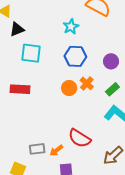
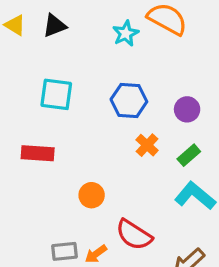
cyan star: (71, 27) -> (126, 33), moved
black triangle: (17, 29) -> (55, 26), moved
orange circle: (69, 88) -> (92, 195), moved

